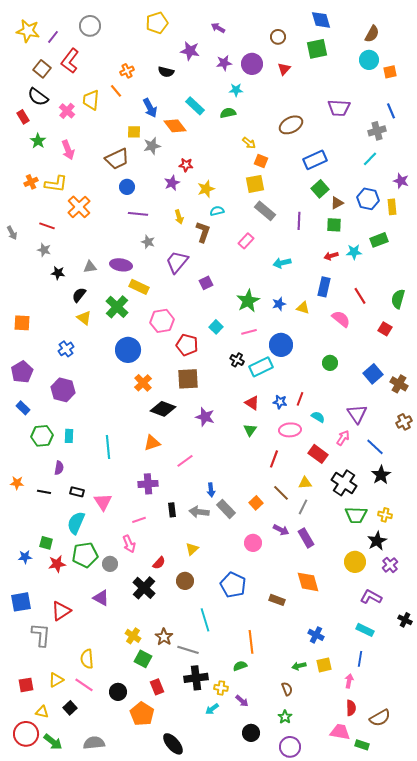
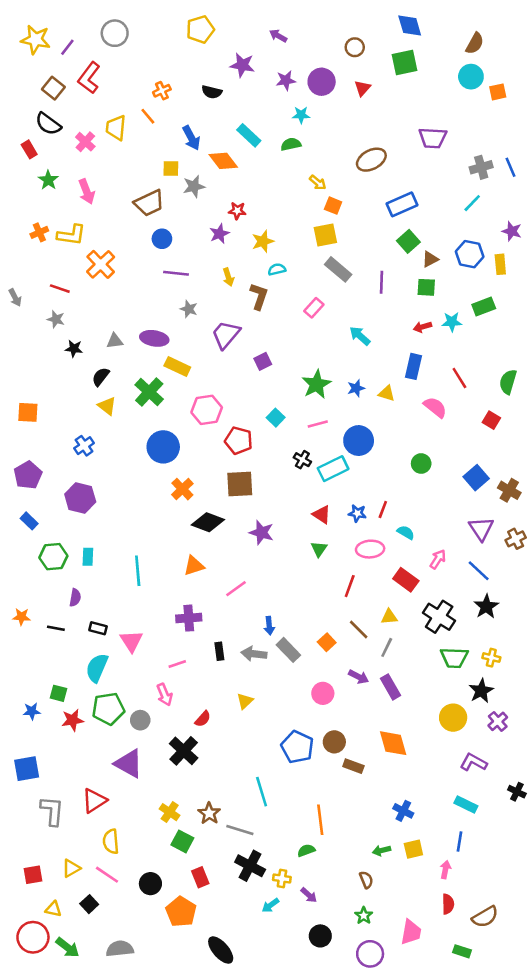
blue line: (391, 111) -> (511, 167), moved
cyan arrow: (282, 263) -> (360, 336), turned 54
purple triangle: (357, 414) -> (481, 529), moved
brown circle: (185, 581) -> (334, 742), moved
purple triangle: (101, 598) -> (129, 764), size x1.4
red triangle: (61, 611) -> (94, 801), moved
black cross: (196, 678) -> (250, 866), turned 35
pink trapezoid: (340, 732) -> (411, 932), moved, turned 90

